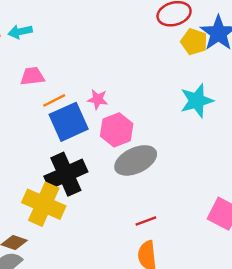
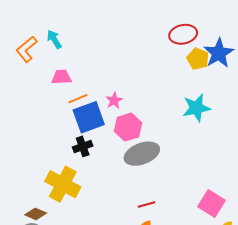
cyan arrow: (20, 32) -> (54, 39), turned 66
pink star: (98, 99) -> (114, 100), turned 30
black cross: (66, 174) -> (83, 146), moved, size x0.6

